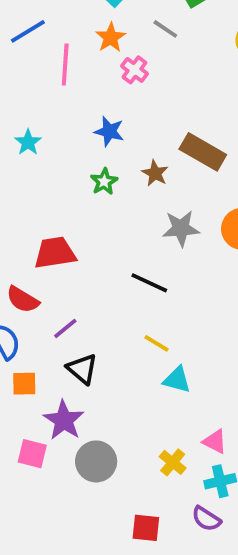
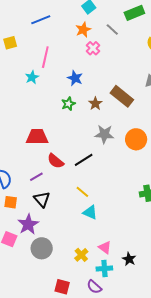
pink line: (65, 64) -> (45, 57), moved
black line: (149, 283) -> (84, 160), turned -66
red semicircle: (23, 300) -> (55, 161), moved

